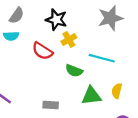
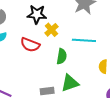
green semicircle: (74, 71) -> (62, 56), turned -91
green triangle: (91, 96) -> (70, 83), moved

